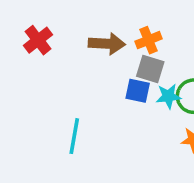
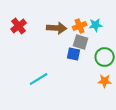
cyan star: (168, 96) -> (96, 25), moved
cyan line: (74, 136) -> (39, 79), turned 48

